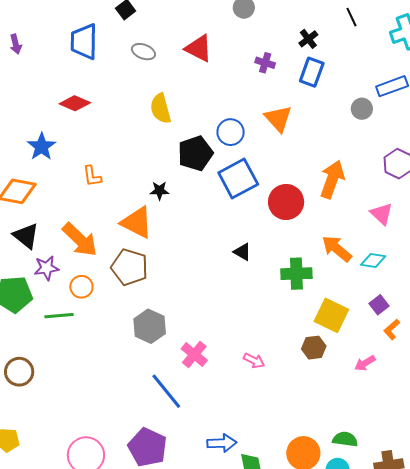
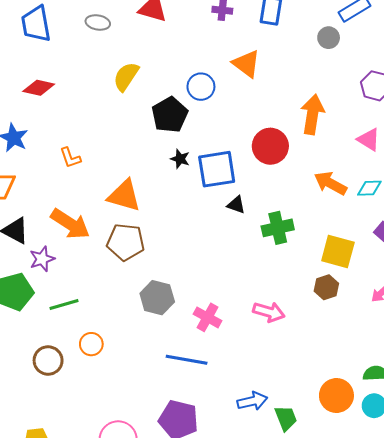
yellow semicircle: (161, 109) -> (126, 76), turned 60
blue square: (238, 179) -> (217, 169), moved, turned 30
black star: (159, 191) -> (180, 159), moved, turned 30
green cross: (296, 274) -> (278, 228), moved
orange circle: (81, 287) -> (91, 344), moved
pink arrow: (254, 361) -> (269, 312), size x1.4
brown circle: (19, 372) -> (48, 361), moved
blue line: (166, 391) -> (187, 360), turned -30

